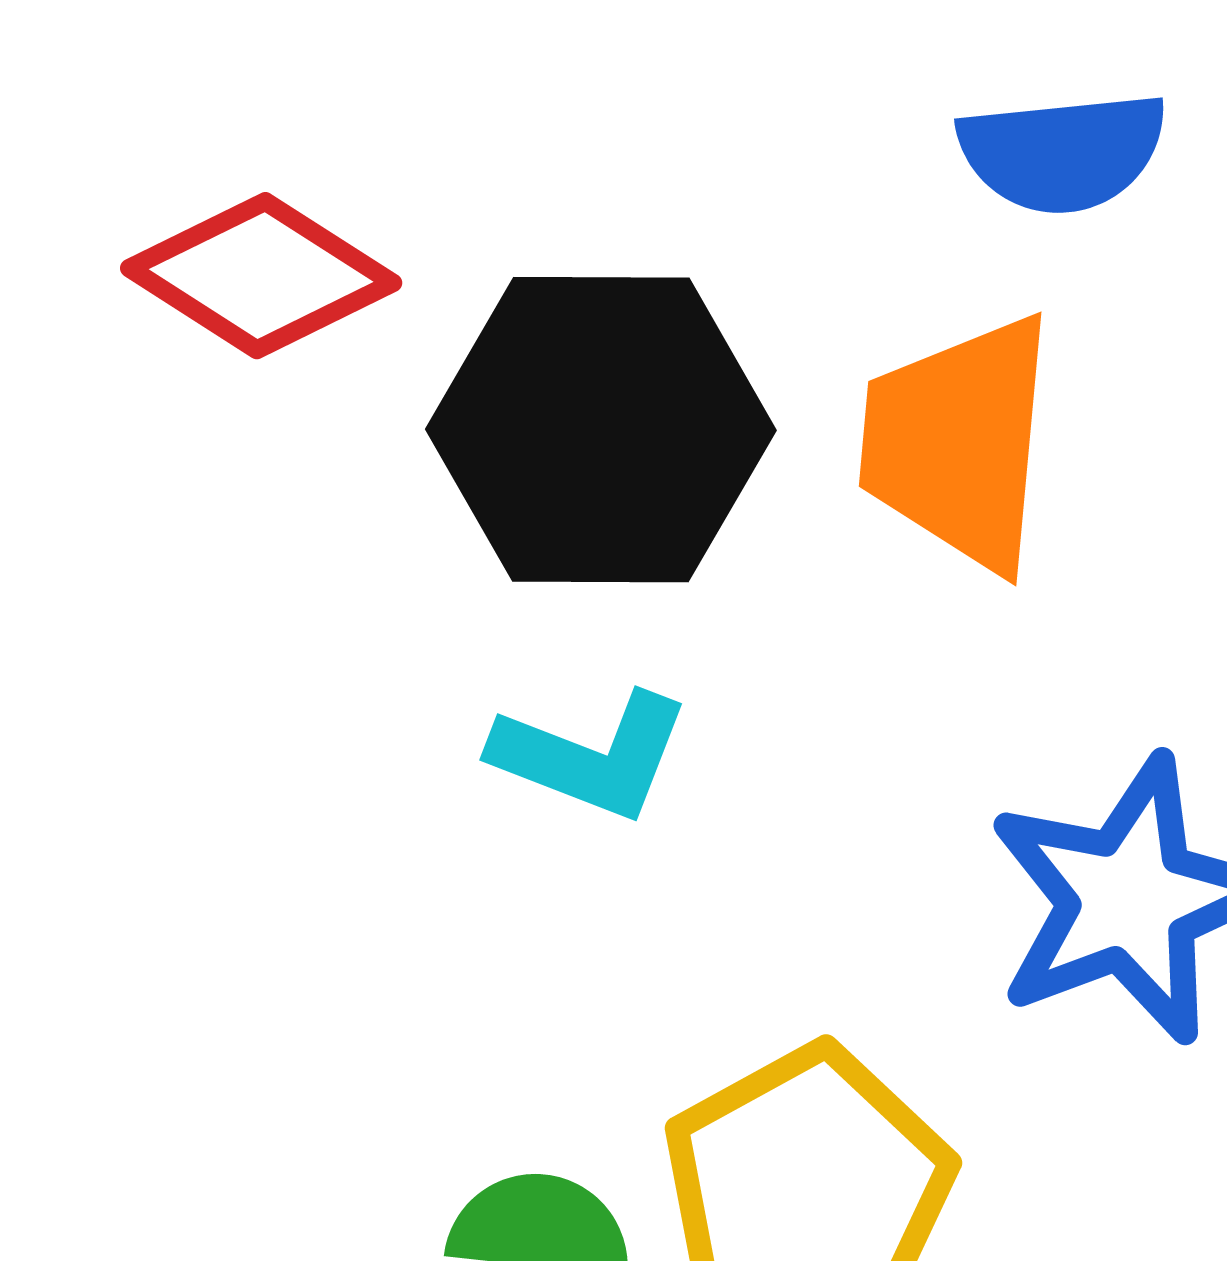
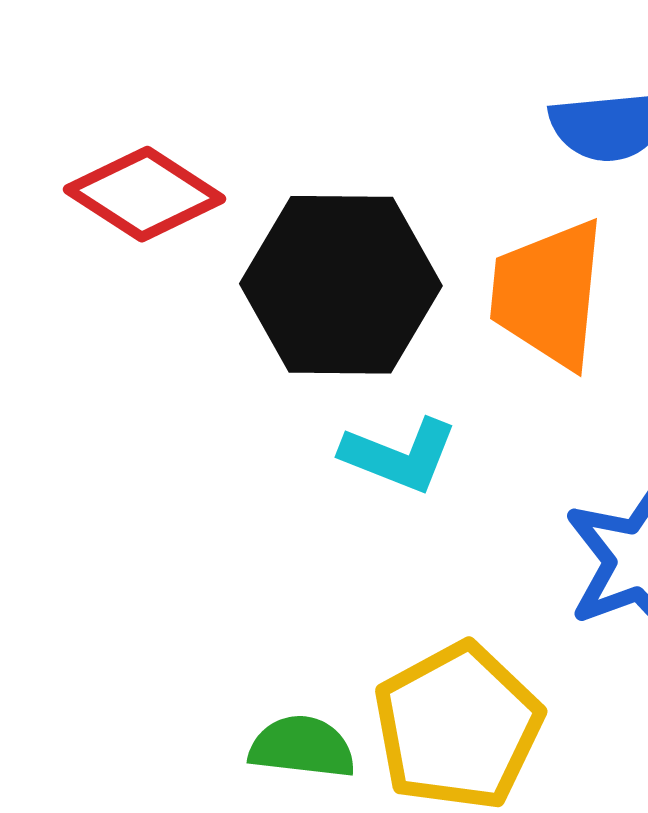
cyan L-shape: (591, 756) -> (399, 455), moved

